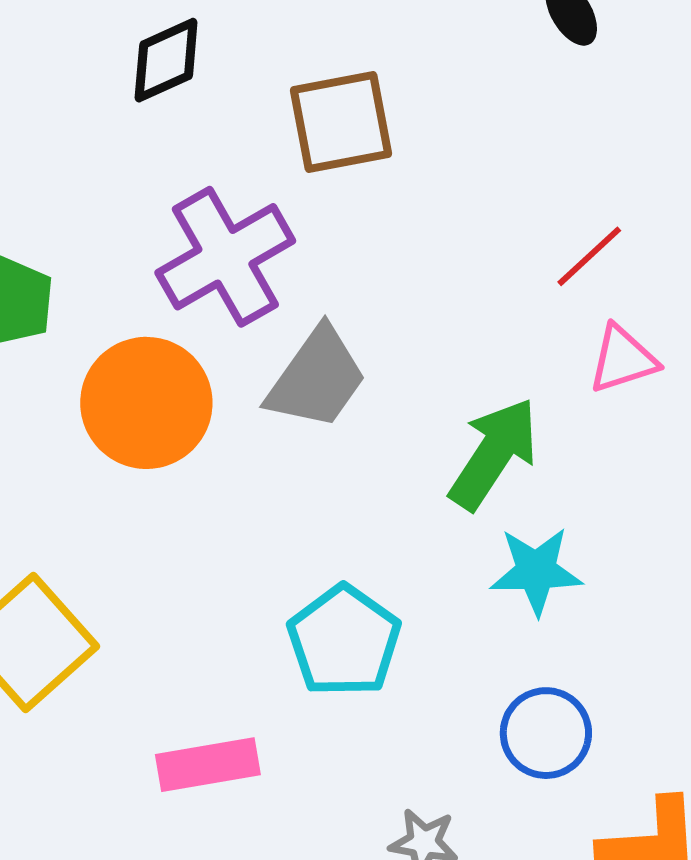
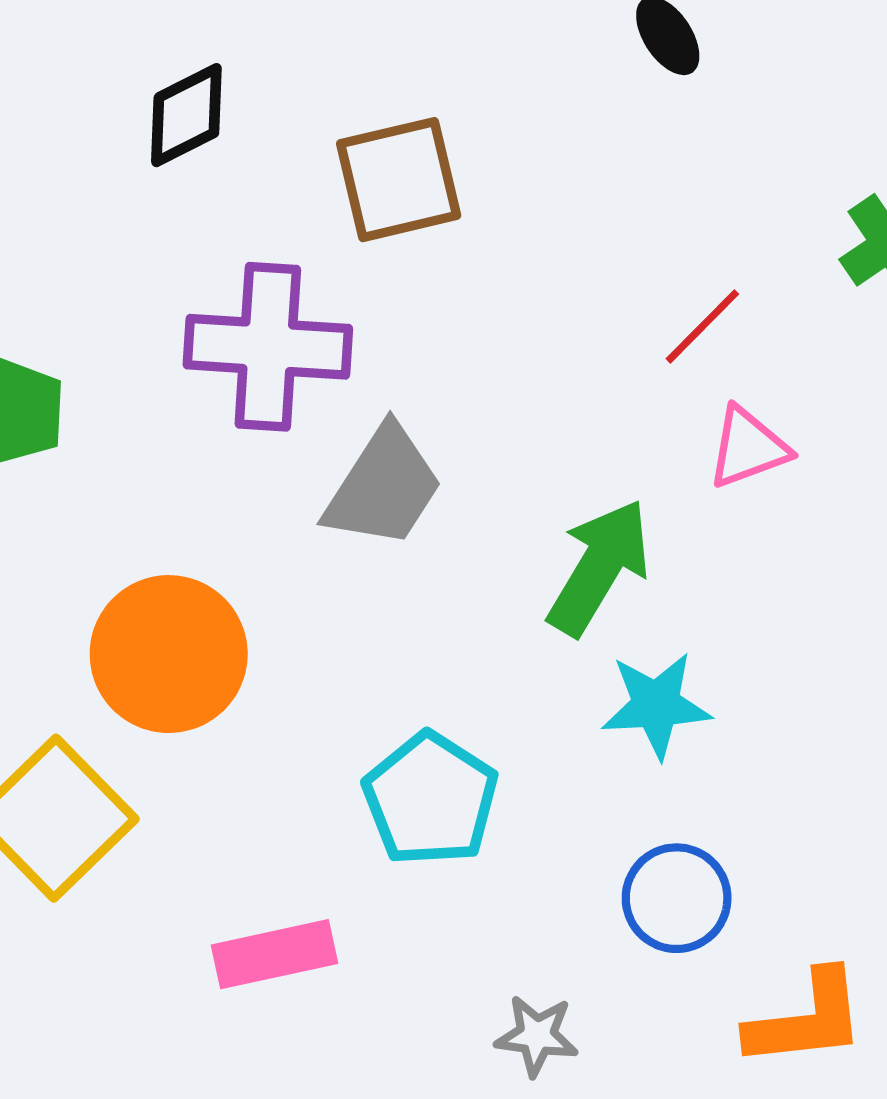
purple cross: (225, 257) -> (268, 347), turned 36
orange circle: (146, 403) -> (169, 654), moved

